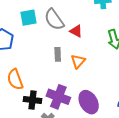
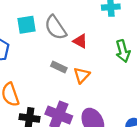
gray rectangle: (58, 54) -> (59, 67), turned -64

